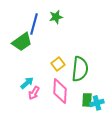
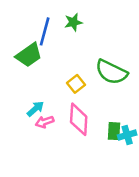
green semicircle: (80, 69) -> (111, 72), moved, turned 110
pink arrow: (34, 93) -> (45, 122), turned 40

